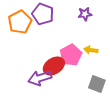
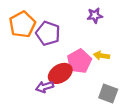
purple pentagon: (43, 14) -> (48, 33), moved
purple arrow: (40, 78) -> (45, 87), size x0.7

